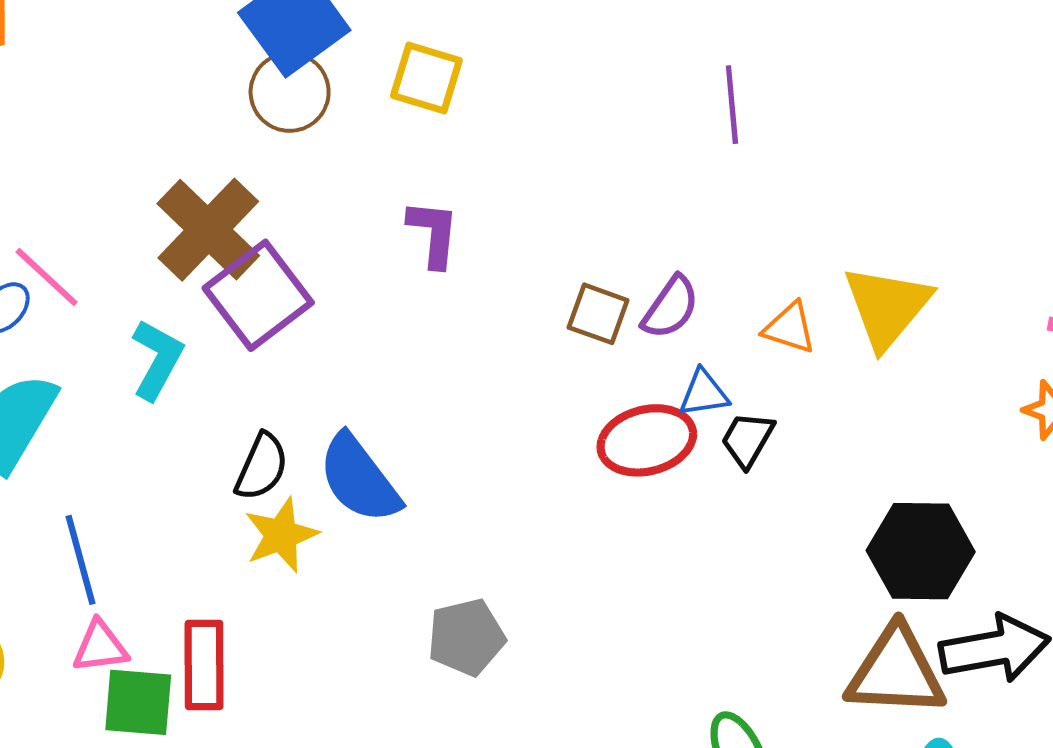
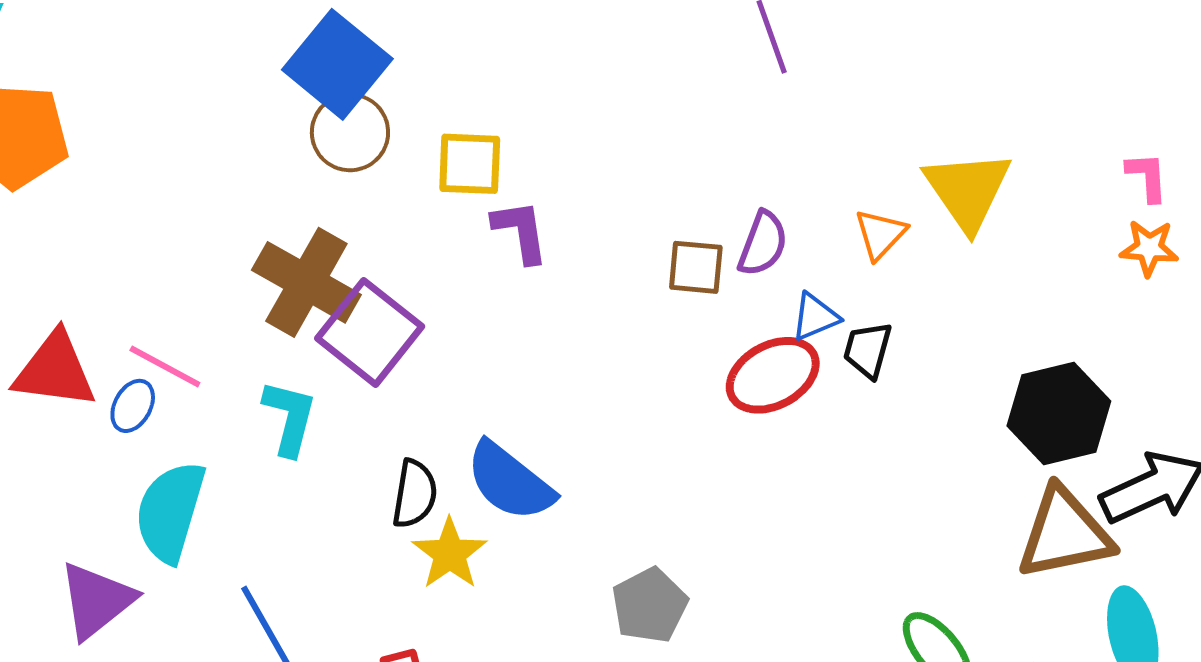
yellow square: (426, 78) -> (470, 164), moved
orange triangle: (790, 328) -> (880, 234), turned -50

